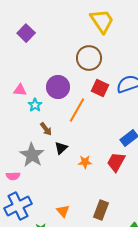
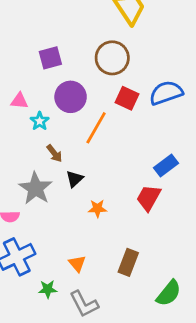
purple square: (26, 33) -> (50, 58), moved, turned 30
orange star: (85, 162) -> (97, 208), moved

